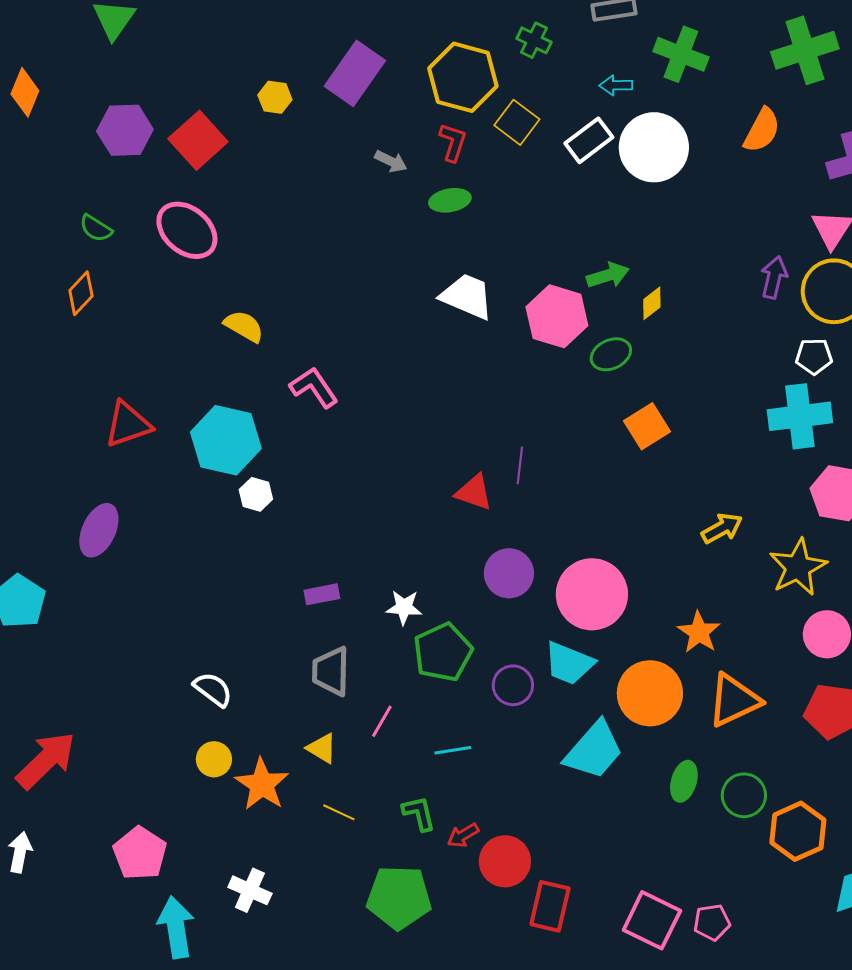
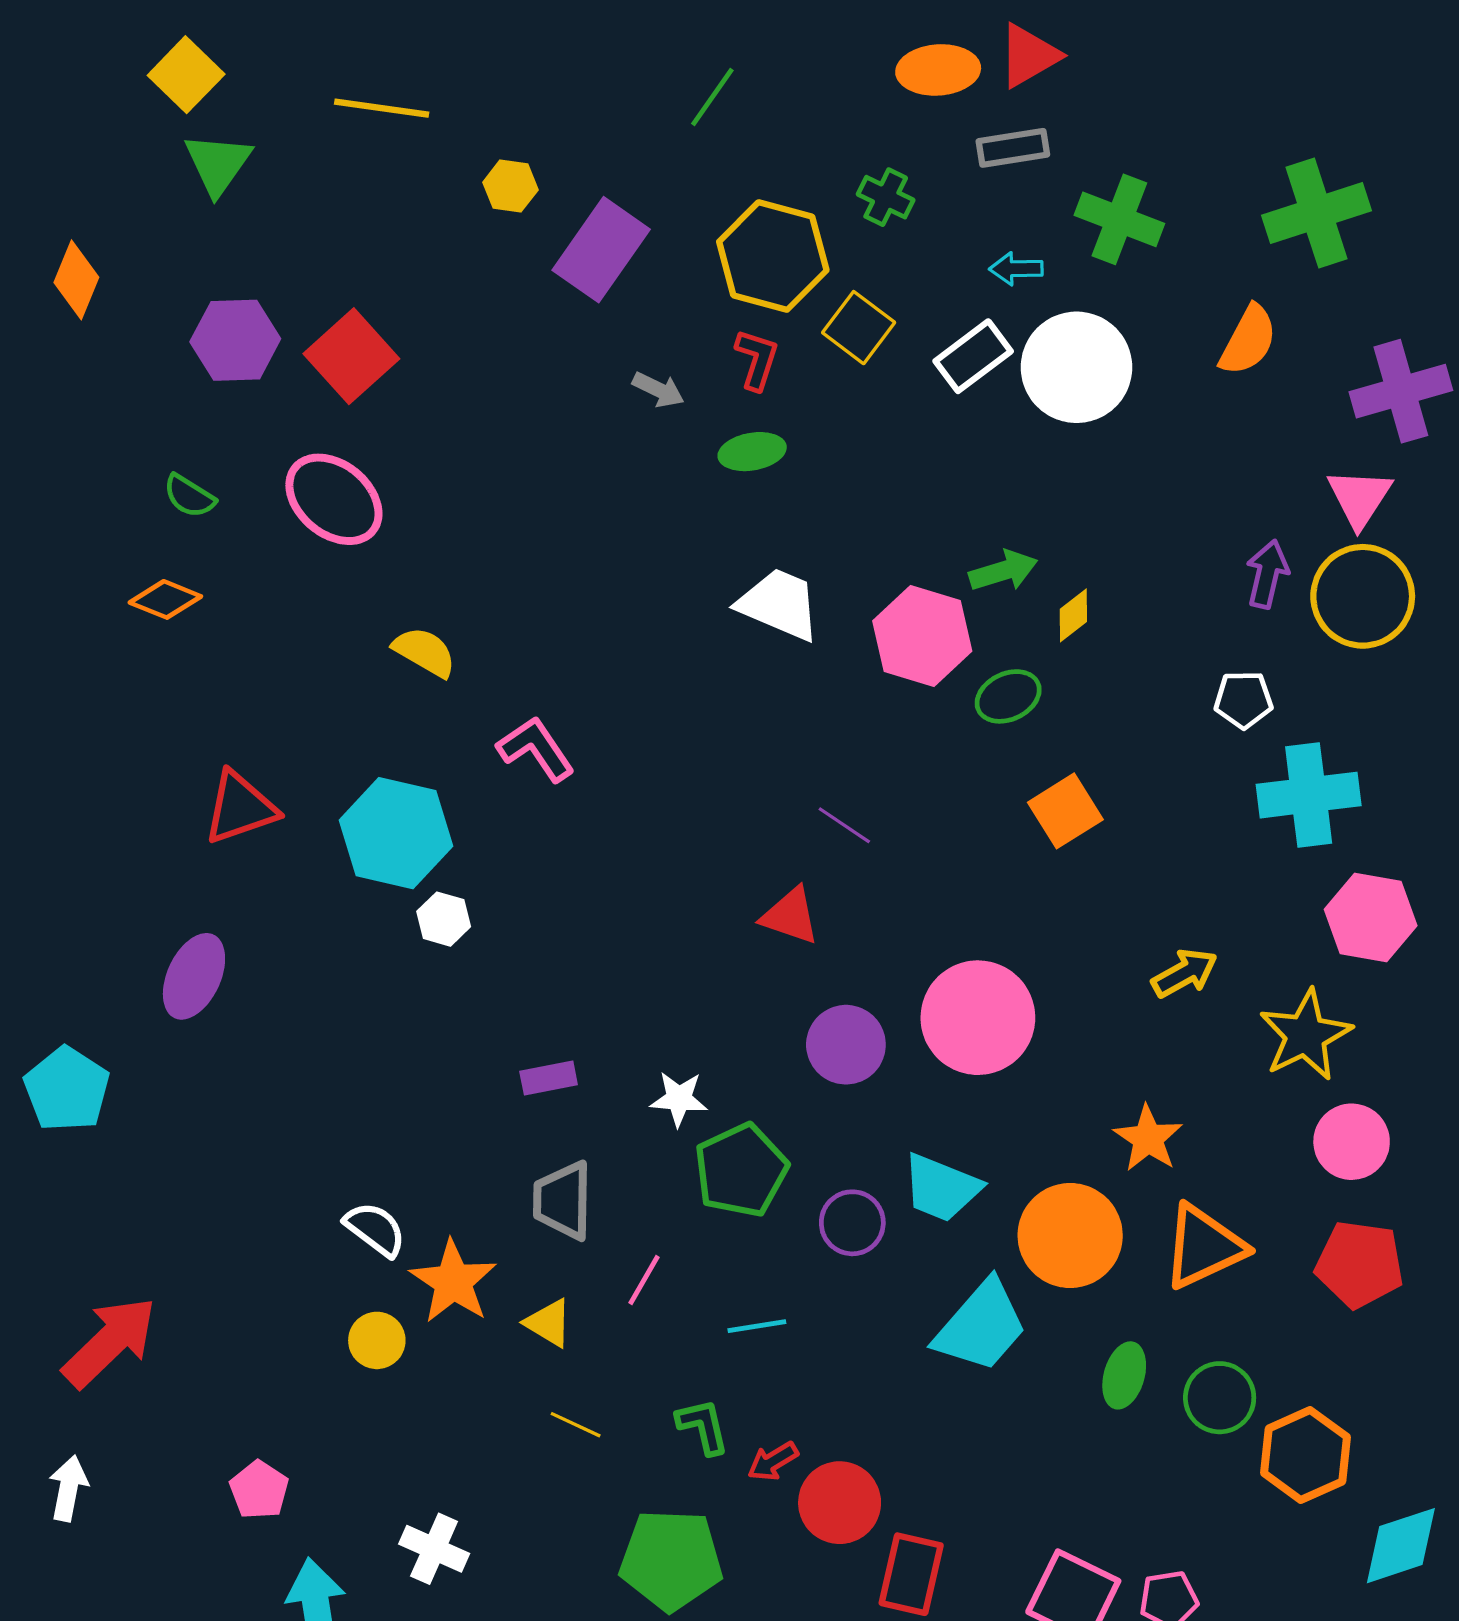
yellow hexagon: (275, 97) -> (510, 186), moved
orange diamond: (81, 293) -> (165, 599), turned 69
white pentagon: (814, 356) -> (1243, 700), moved
purple line: (520, 465) -> (844, 825), moved, turned -63
pink circle: (592, 594) -> (978, 1018), moved
orange star: (262, 784) -> (453, 1282), moved
pink pentagon: (140, 853) -> (259, 1490), size x0.7

